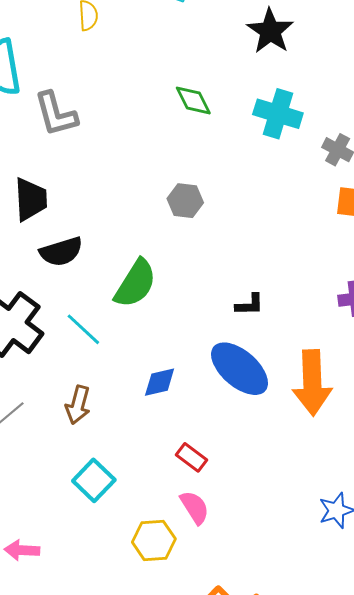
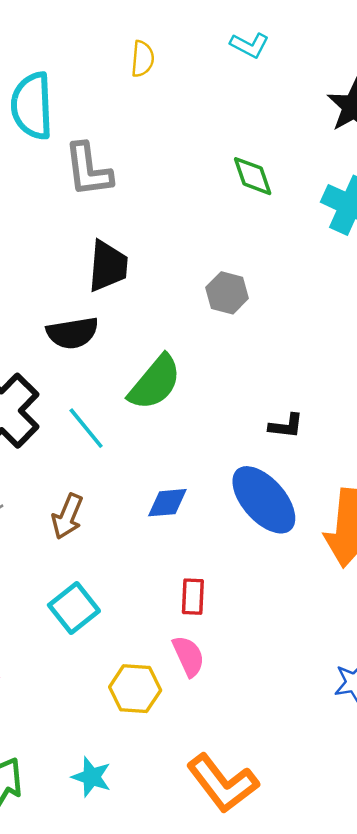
black trapezoid: (31, 199) -> (108, 266), moved
red rectangle: (192, 457) -> (193, 597), turned 48

